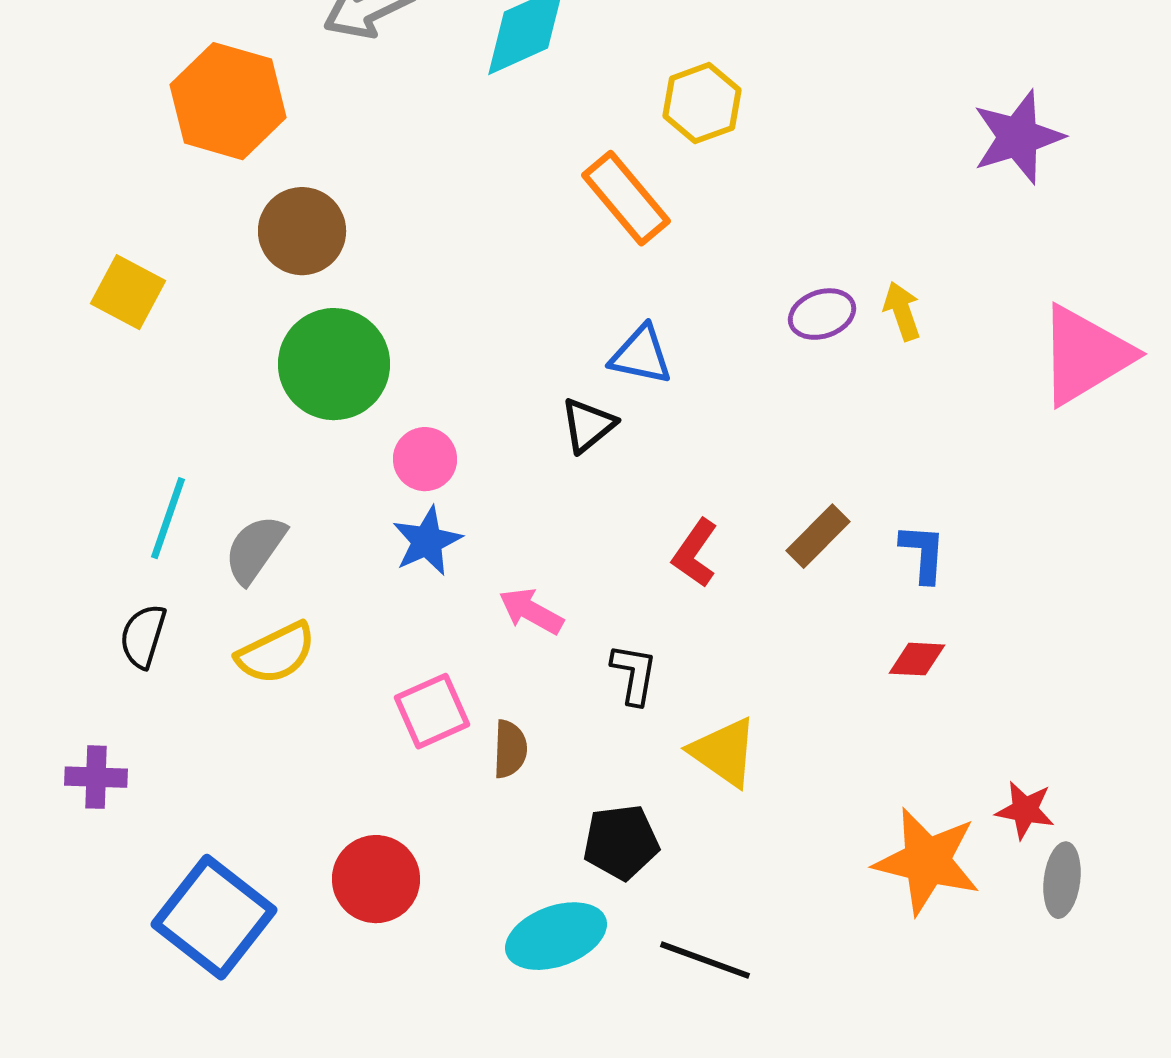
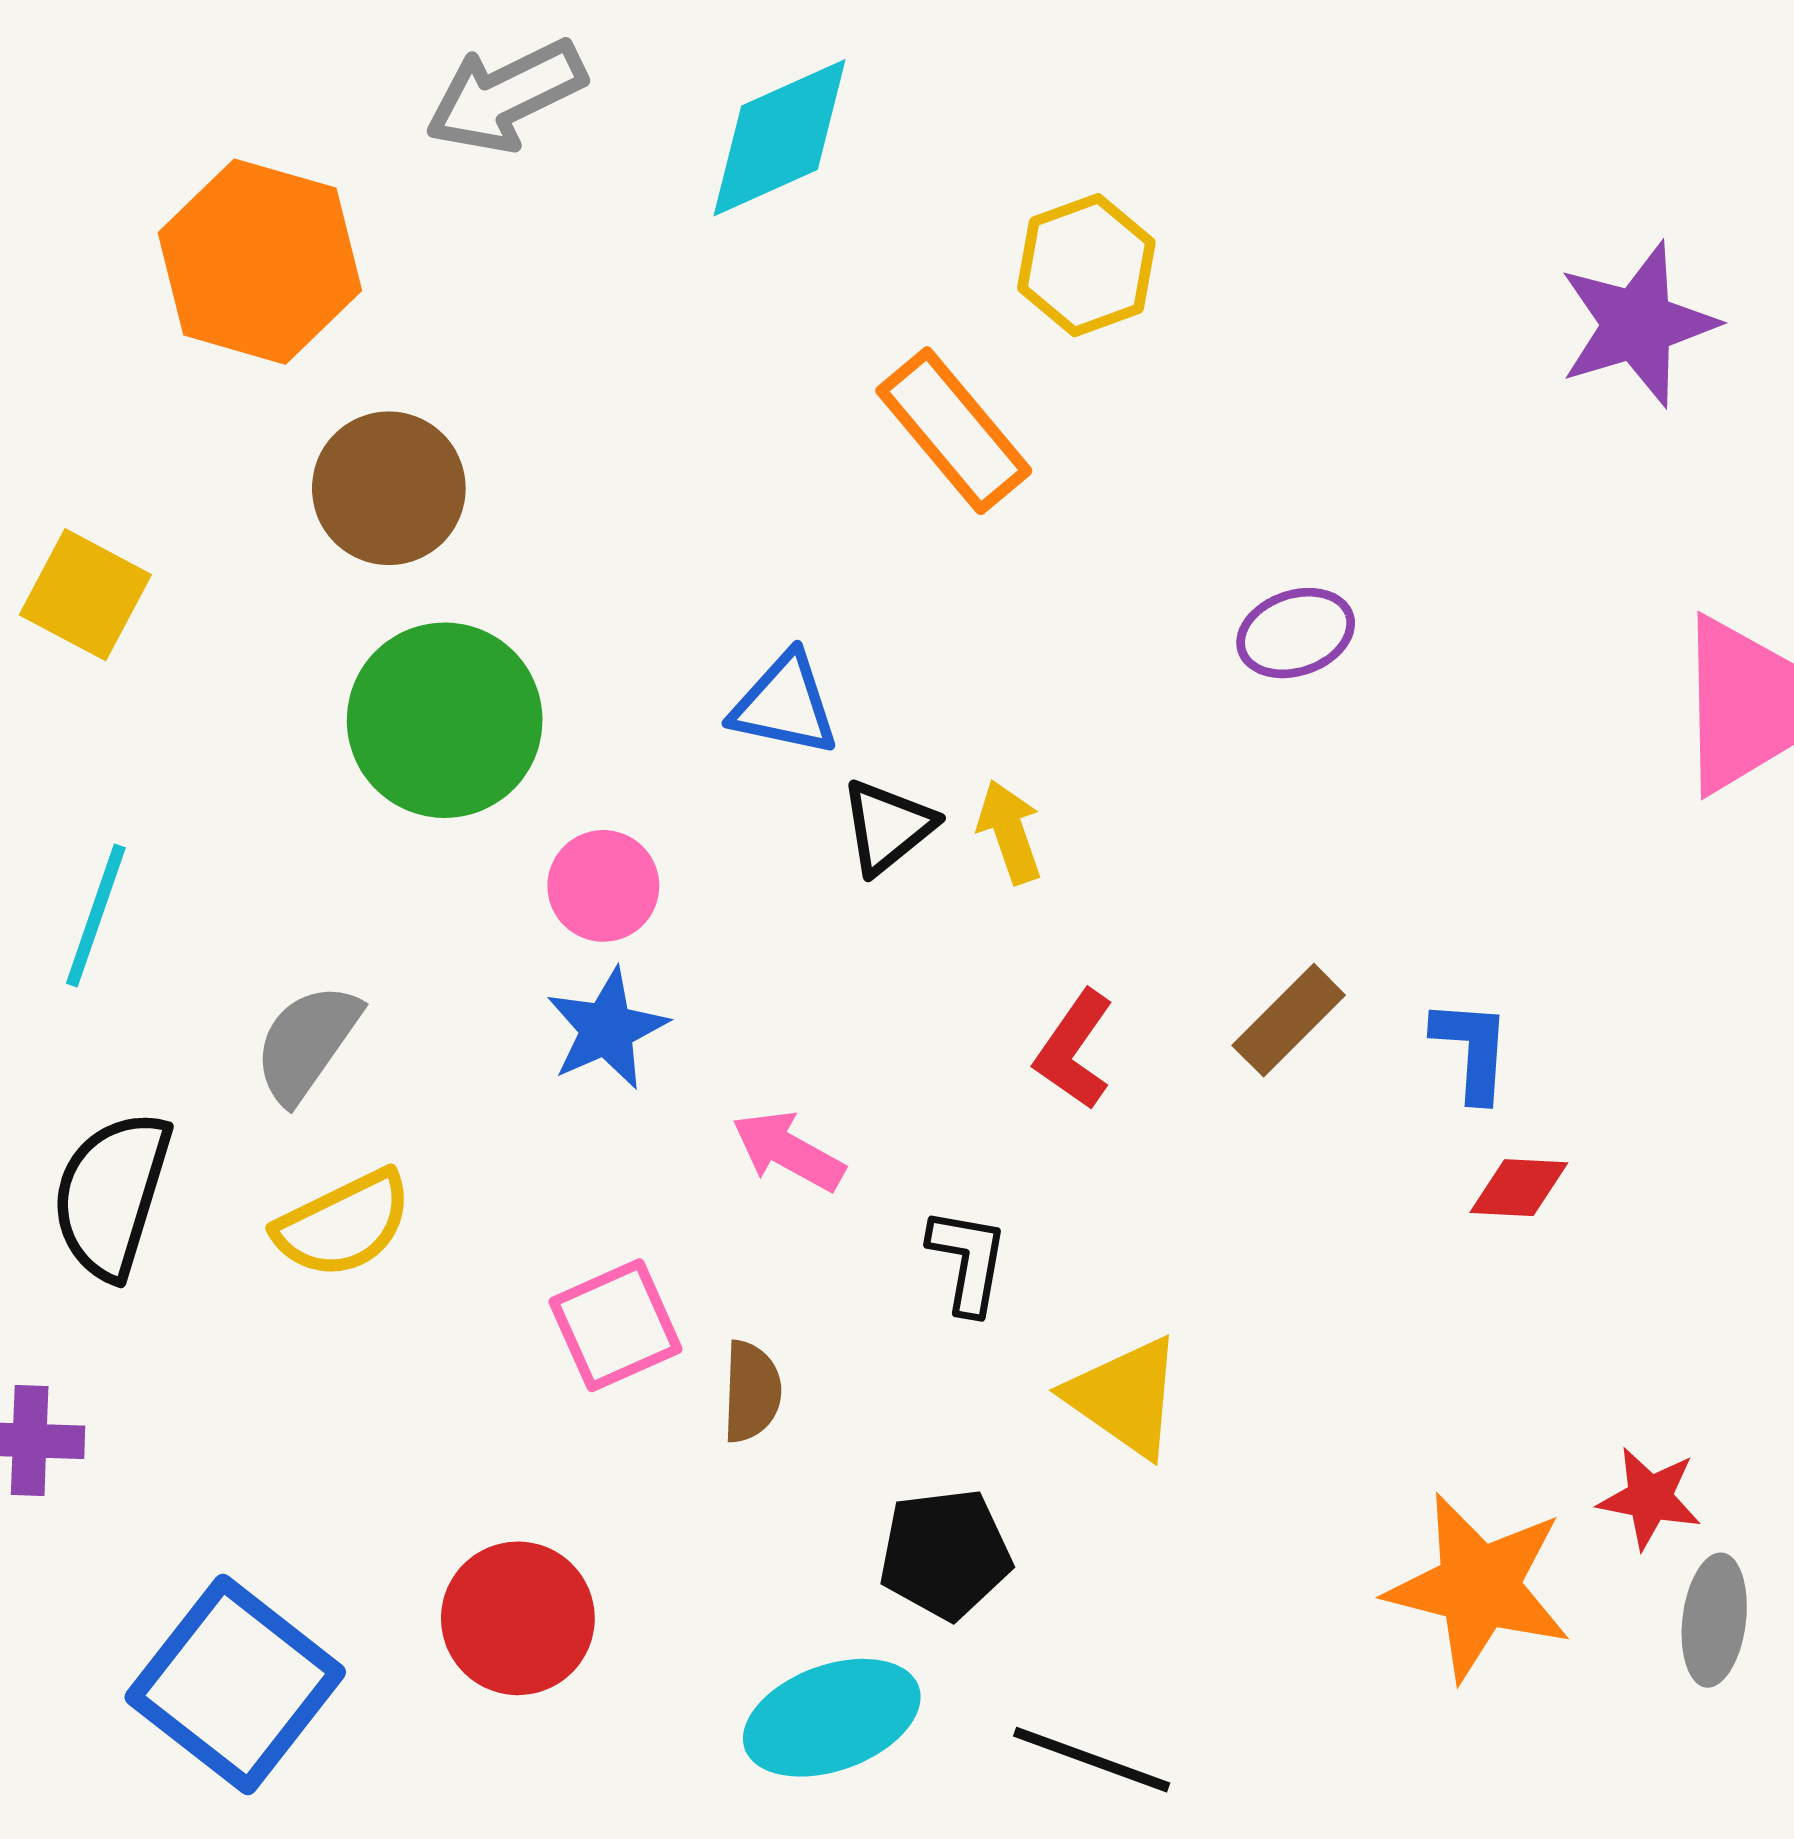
yellow arrow: (902, 311) -> (1010, 832), moved
blue triangle: (641, 355) -> (785, 705), moved
cyan line: (168, 518) -> (96, 916), moved
black semicircle: (143, 636) -> (112, 1195), size x1.5
red diamond: (917, 659) -> (1519, 1188), moved

